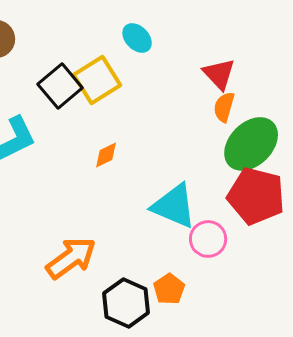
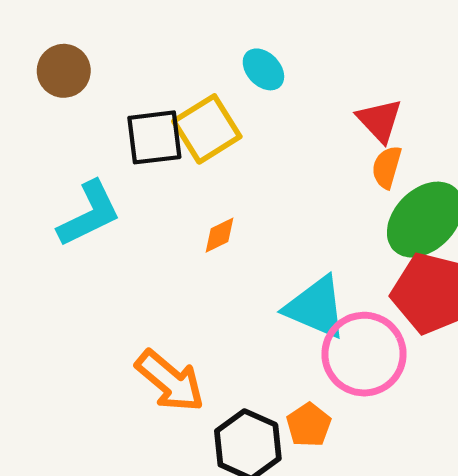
black square: (60, 86) -> (154, 137), turned 33
pink circle: (208, 239) -> (364, 354), size x1.6
orange arrow: (71, 258) -> (170, 381), turned 76

